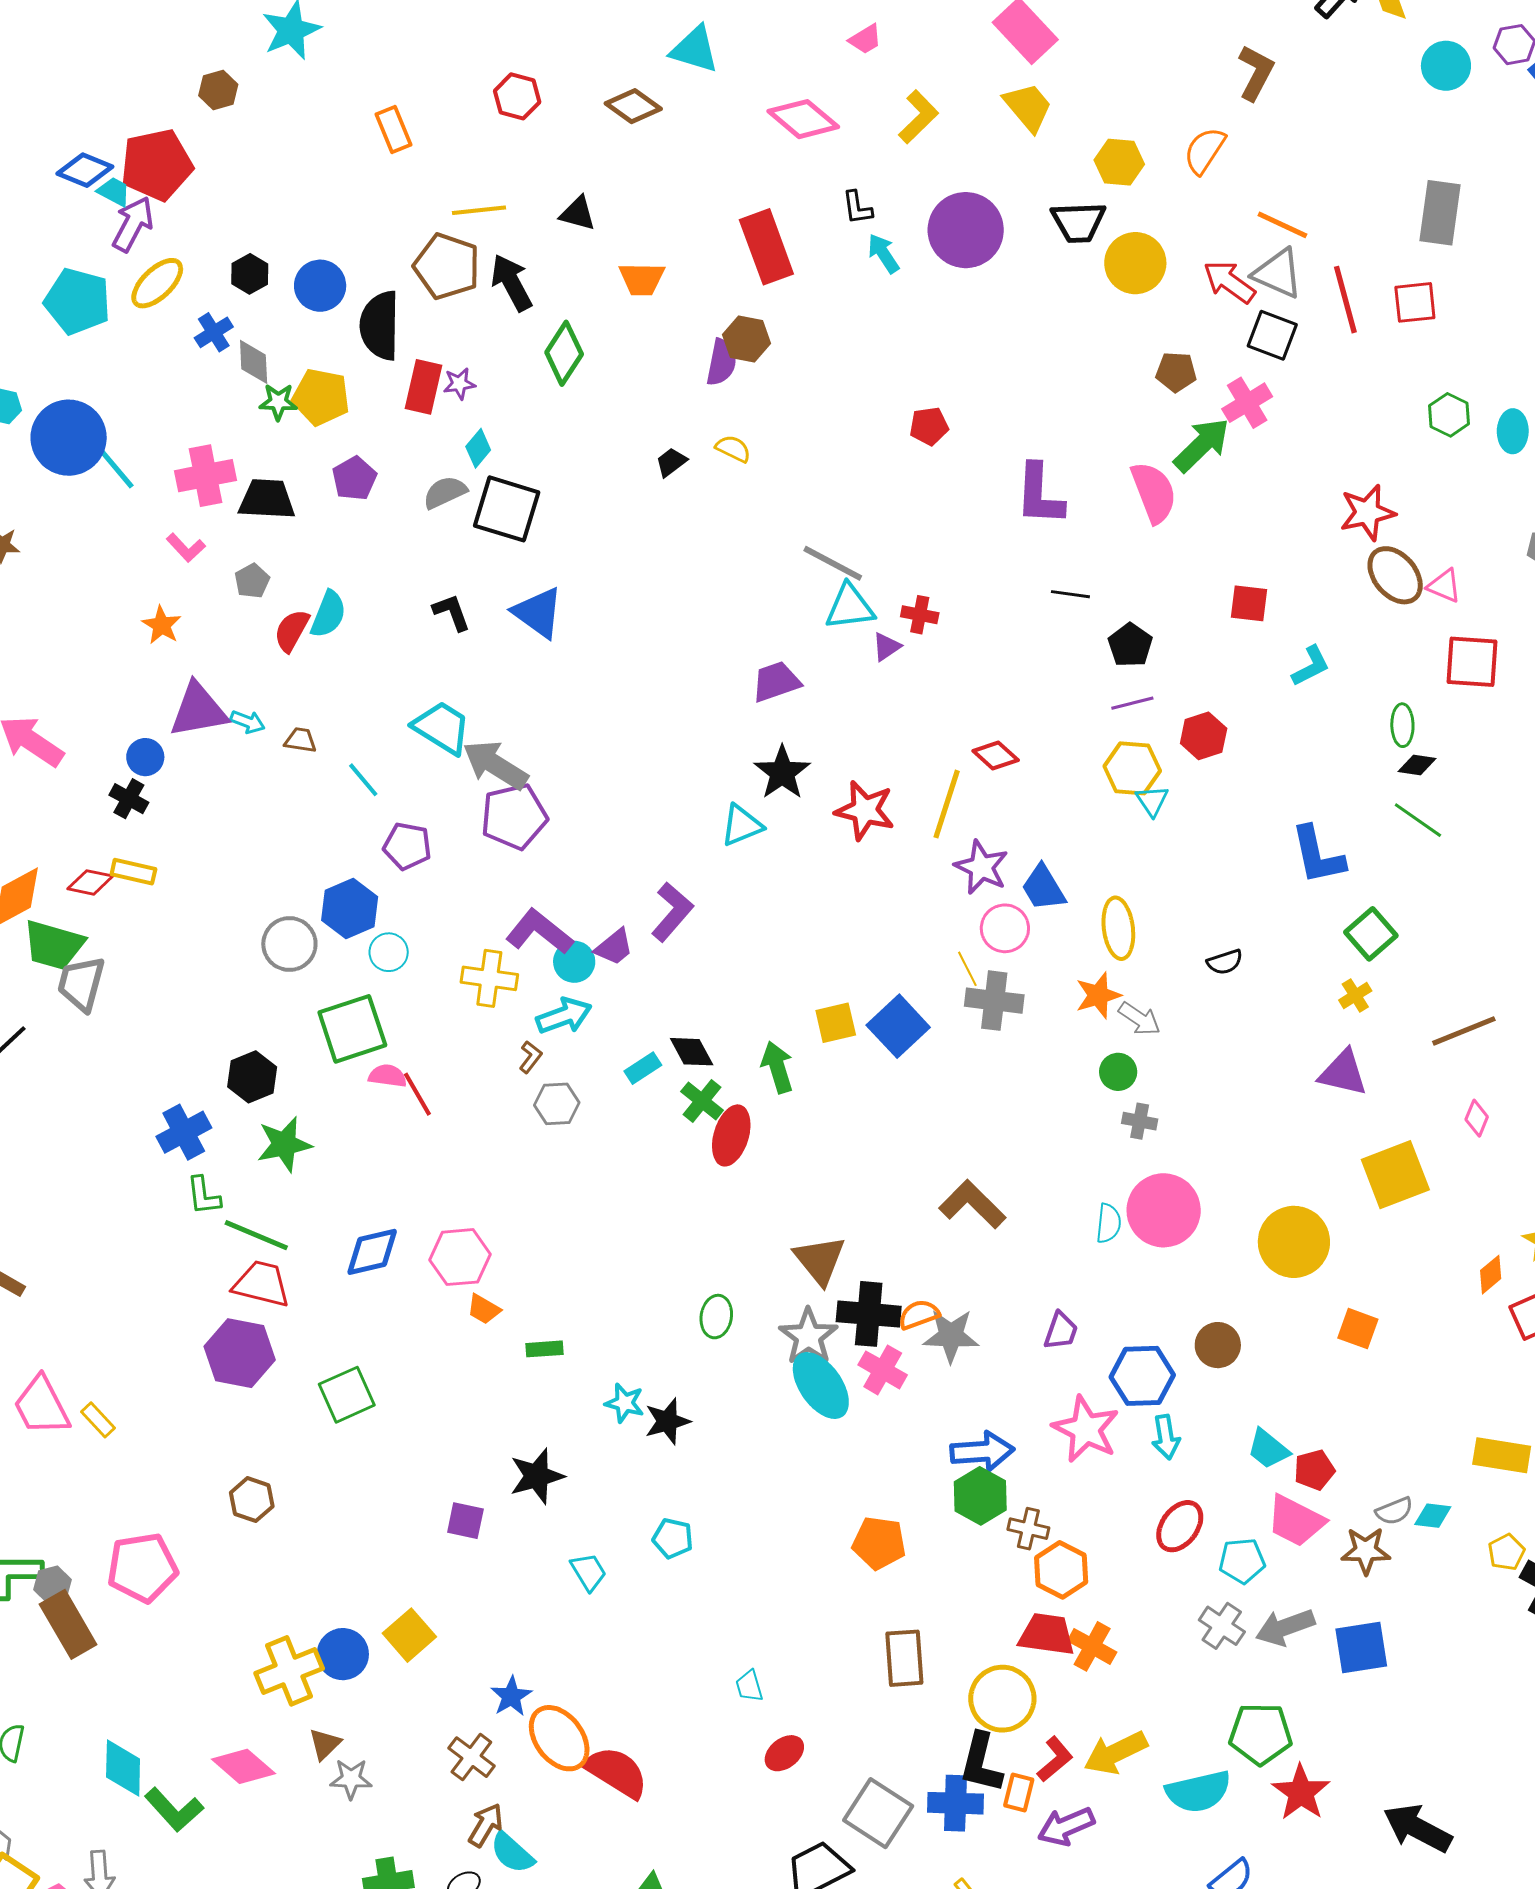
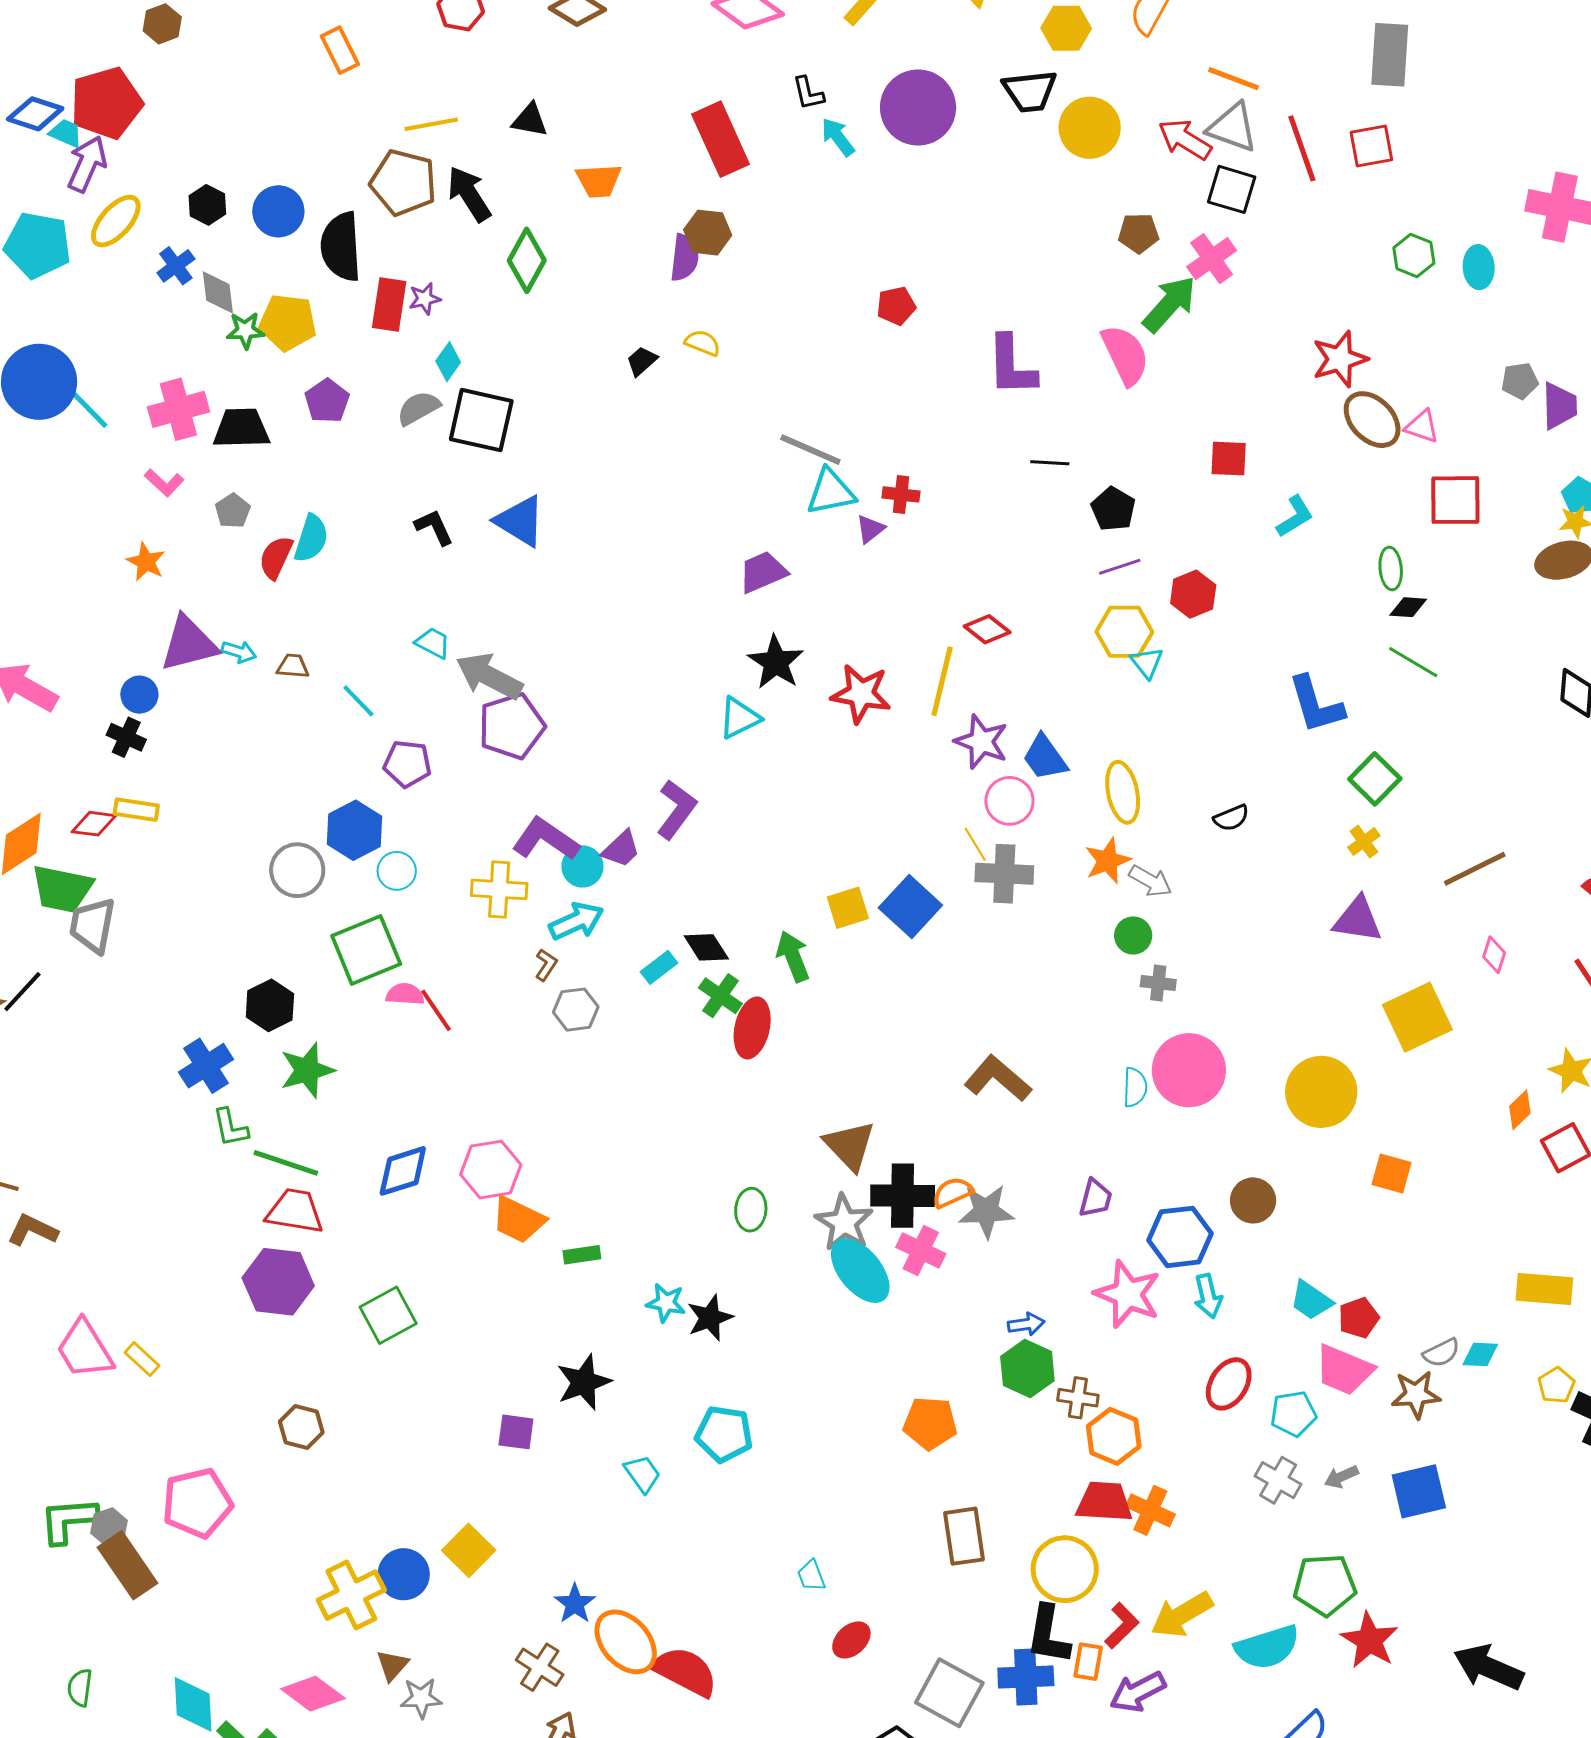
cyan trapezoid: (442, 728) -> (433, 643), size x0.6
orange trapezoid: (484, 1309) -> (518, 1220), size x1.6
blue arrow: (982, 1451) -> (1026, 1324), size x0.6
cyan pentagon: (673, 1538) -> (724, 1434), size x1.4
gray arrow: (1285, 1627) -> (1341, 1477), size x0.6

